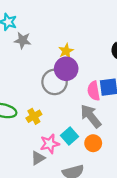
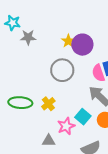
purple circle: (66, 69) -> (82, 45), moved
gray triangle: (38, 158) -> (49, 141), moved, turned 40

